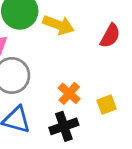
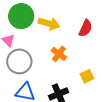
orange cross: (69, 93) -> (59, 54), moved

